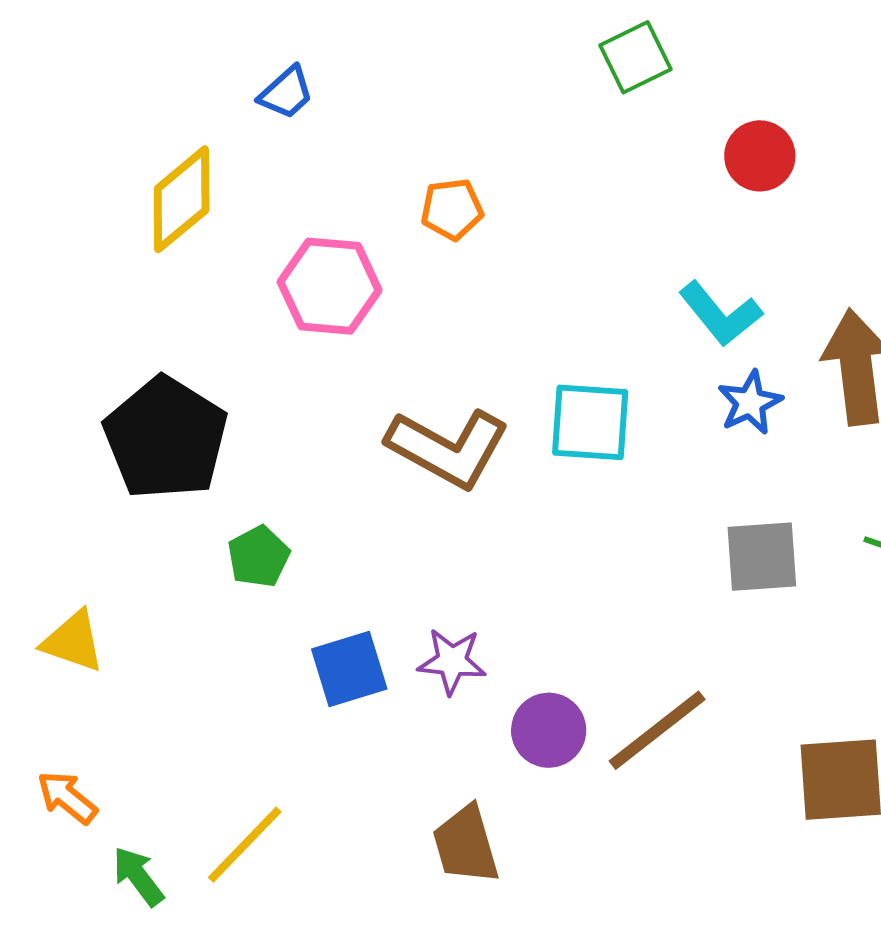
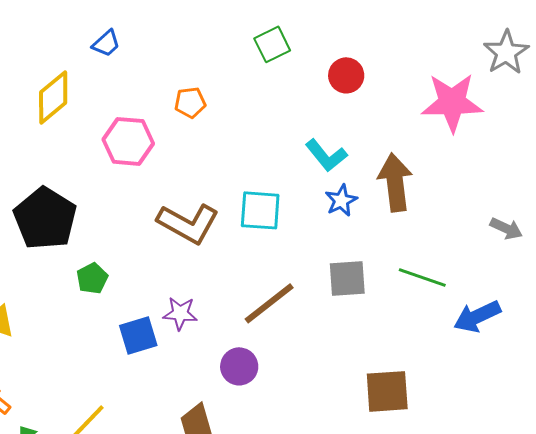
green square: (635, 57) -> (272, 44), moved
purple star: (452, 661) -> (180, 313), moved
brown line: (657, 730) -> (269, 303), moved

